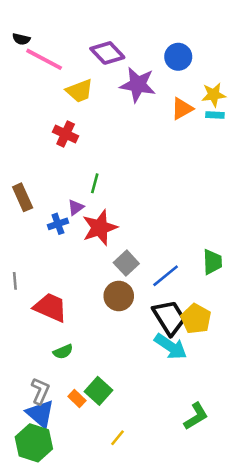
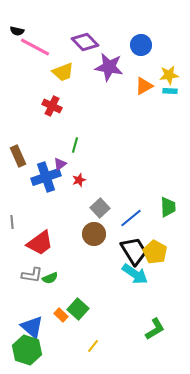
blue cross: (58, 224) -> (46, 177), size x1.8
red star: (100, 228) -> (79, 180), size x0.5
red trapezoid: (50, 307) -> (40, 243), turned 120
gray L-shape: (40, 391) -> (32, 275), moved, turned 75

